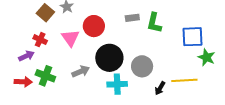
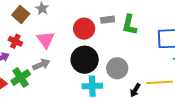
red circle: (94, 26) -> (84, 29), moved
gray arrow: (81, 71) -> (41, 65), moved
green cross: (45, 76) -> (21, 78), turned 36

